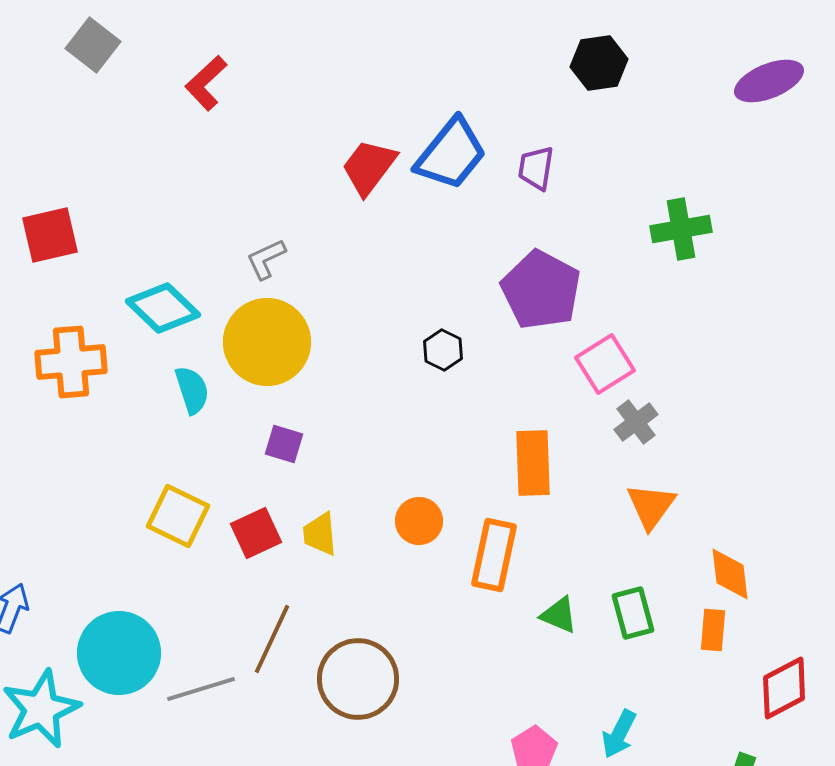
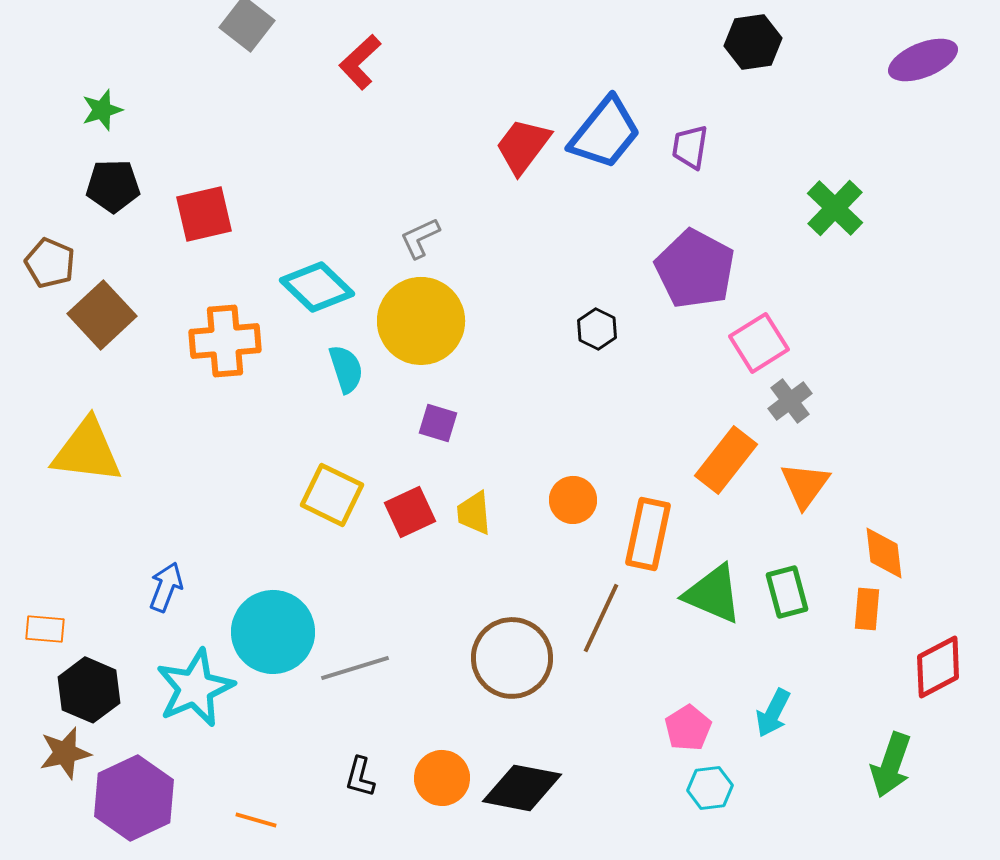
green cross: (681, 229) -> (835, 208), turned -36
orange rectangle: (533, 463) -> (726, 460), moved, turned 40
green triangle: (559, 615) -> (713, 594), size x1.6
brown line: (272, 639) -> (601, 618), moved

